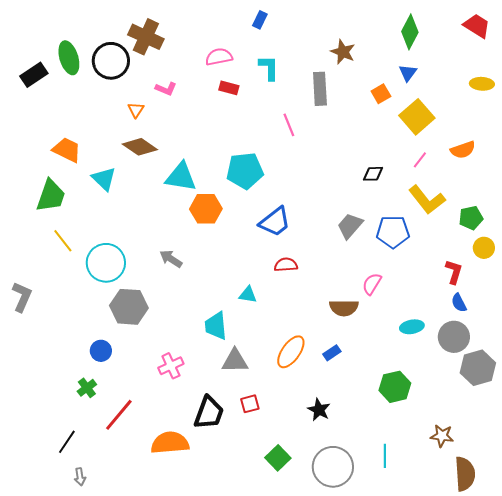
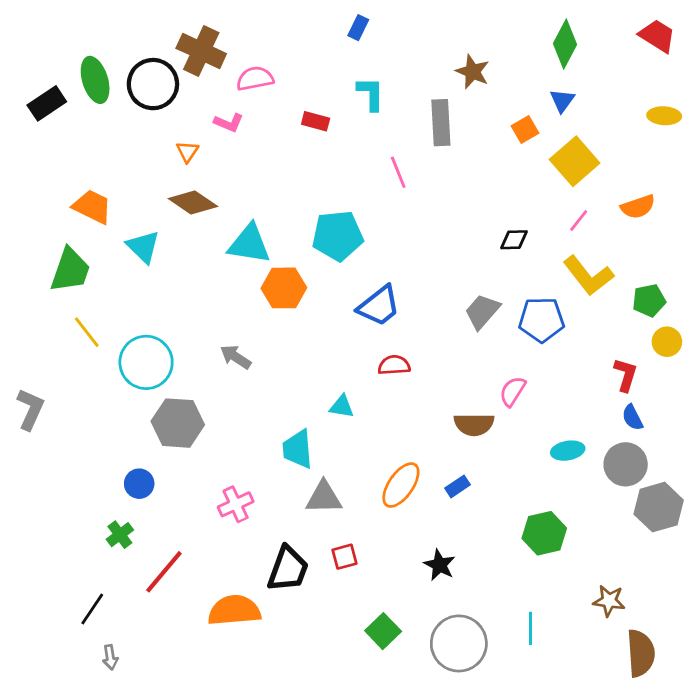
pink semicircle: (219, 57) -> (255, 79), moved

